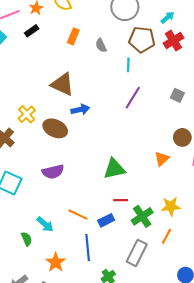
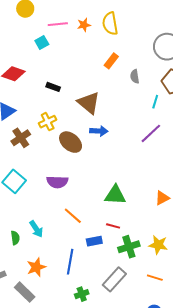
black rectangle: (32, 31) -> (53, 87), moved, turned 40
orange line: (78, 215) -> (73, 216), moved
orange line: (166, 236) -> (155, 278), moved, turned 63

